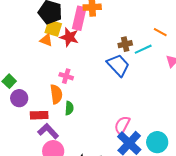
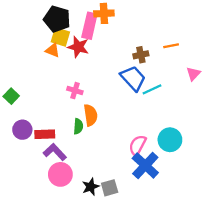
orange line: (160, 32) -> (171, 46), moved, turned -40
cyan line: (143, 49) -> (152, 89), moved
orange semicircle: (56, 94) -> (91, 115), moved
purple circle: (19, 98) -> (22, 130), moved
cyan circle: (157, 142) -> (170, 140), moved

